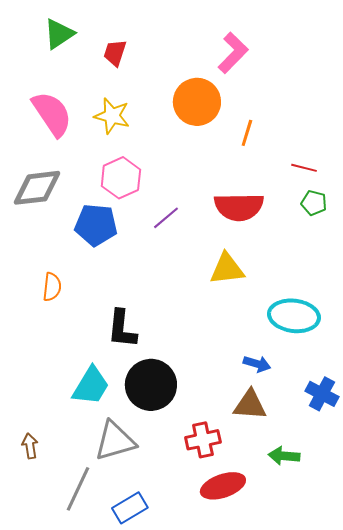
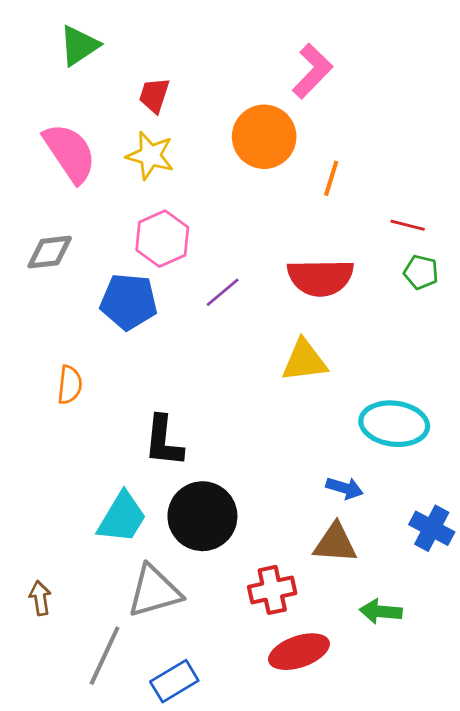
red trapezoid: (115, 53) -> (154, 95), moved
gray diamond: (37, 188) -> (50, 252), size x0.7

